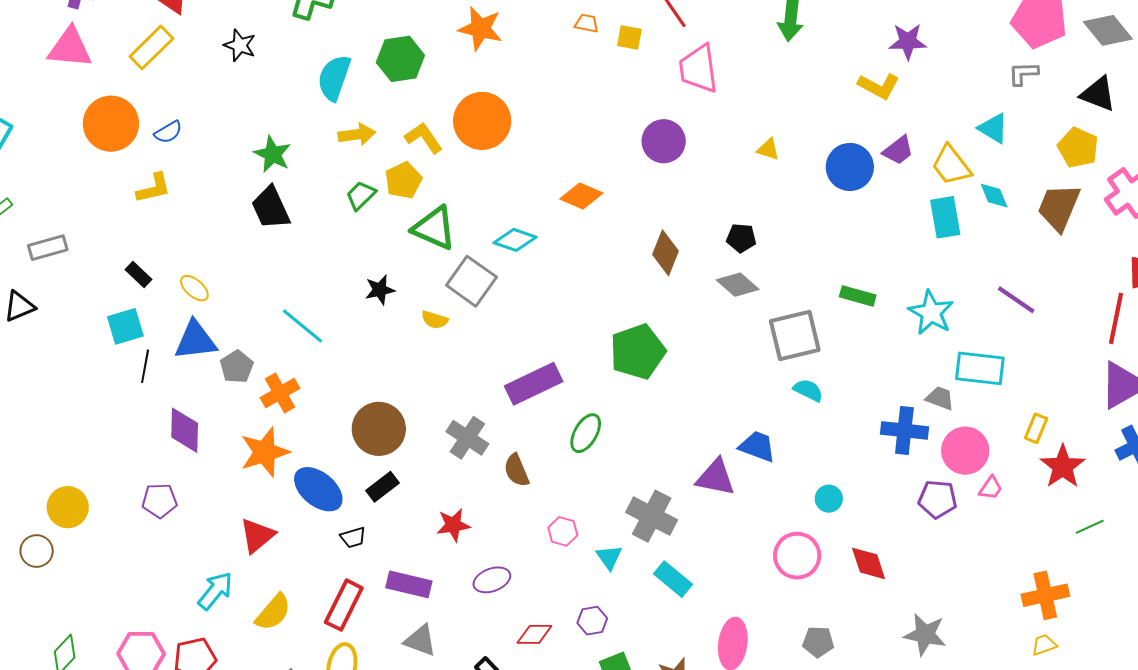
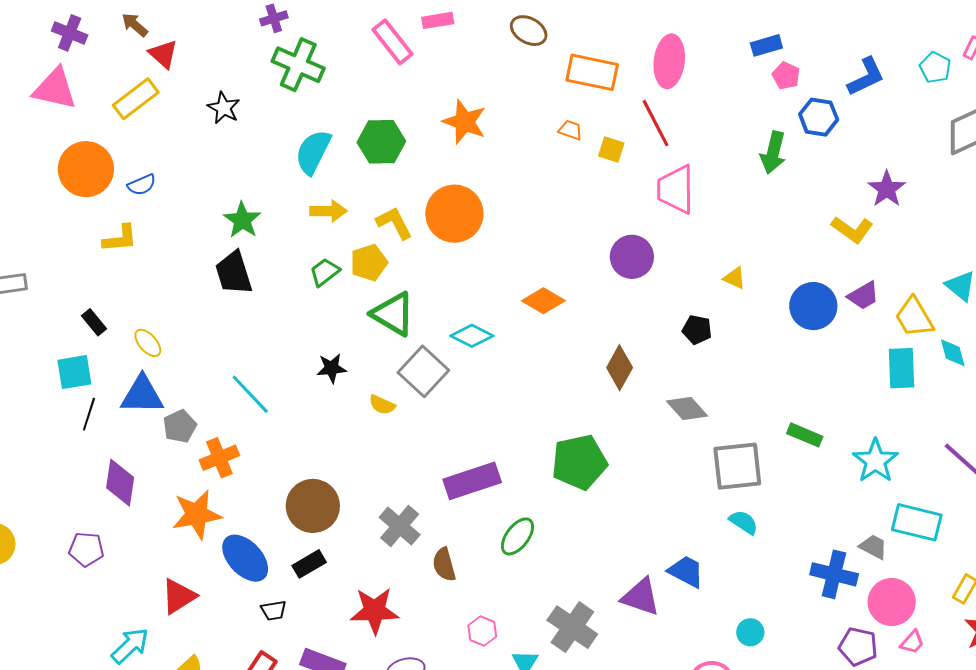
purple star: (908, 41) -> (887, 189), turned 30
black pentagon: (741, 238) -> (697, 330), moved
red star: (453, 525) -> (375, 611), size x1.4

